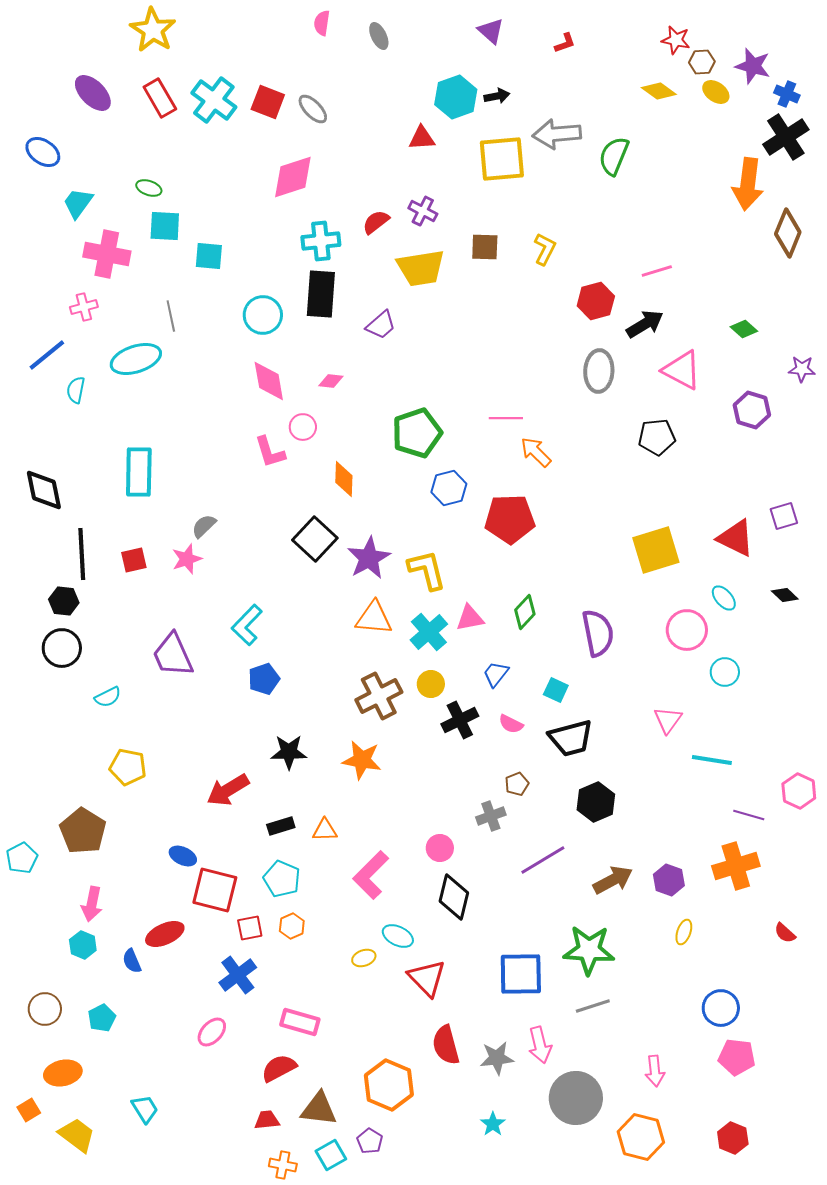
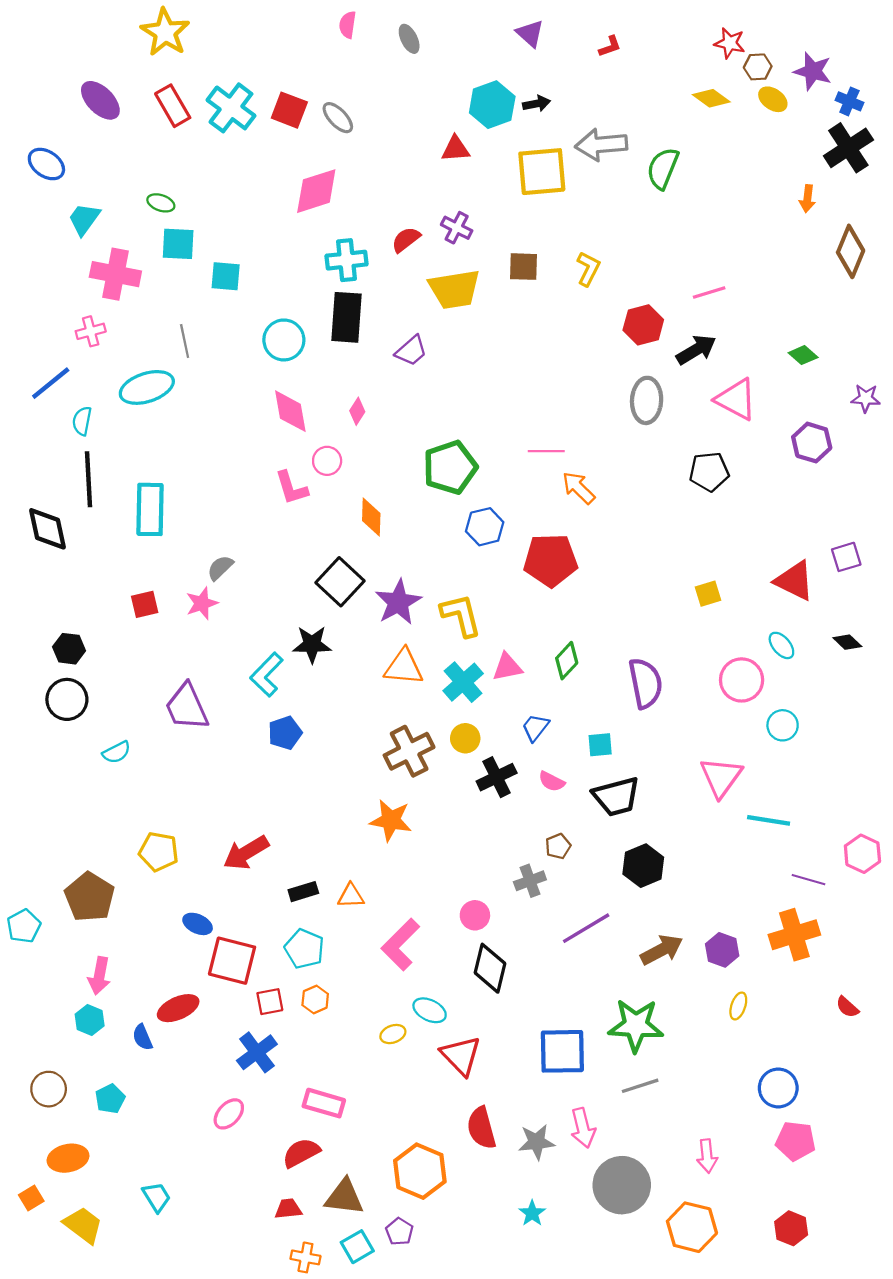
orange arrow: (748, 184) -> (807, 199), size x0.5
pink diamond: (331, 381) -> (357, 411), turned -65
yellow square: (656, 550) -> (708, 594), size x0.5
black line: (82, 554) -> (89, 479), moved
cyan square: (556, 690) -> (600, 745), turned -30
pink triangle: (668, 720) -> (721, 777), size x1.4
black star: (289, 752) -> (312, 644), moved
yellow pentagon: (128, 767) -> (159, 852), moved

